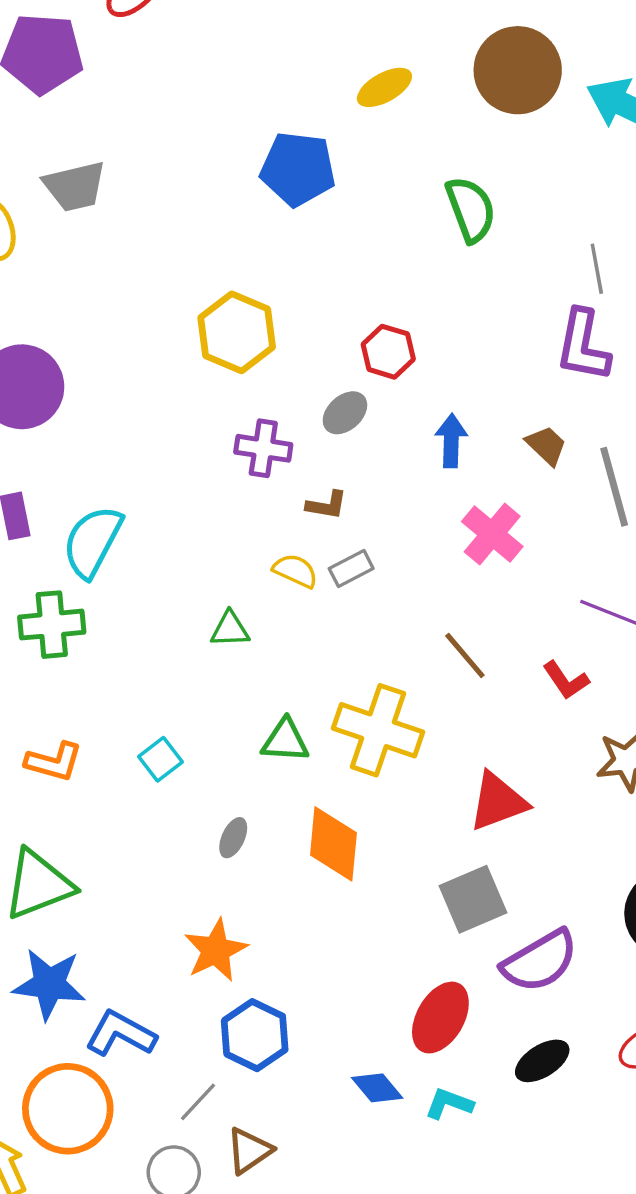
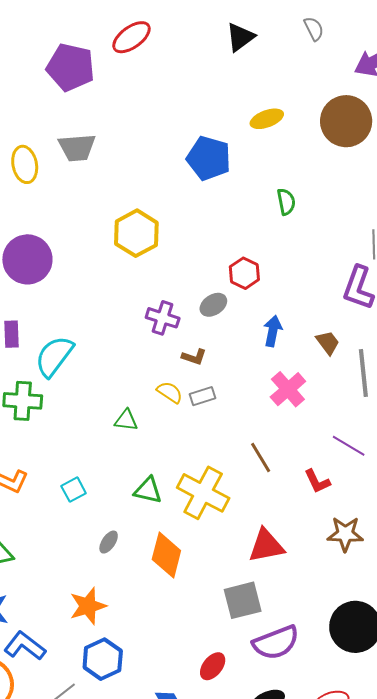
green semicircle: (471, 209) -> (286, 202), moved, size x0.7
yellow hexagon: (237, 332) -> (136, 233), moved
red ellipse: (440, 1018) -> (213, 666), size x0.7

